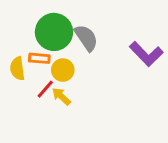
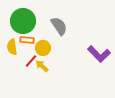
green circle: (54, 32) -> (23, 21), moved
purple L-shape: (146, 54) -> (99, 54), moved

